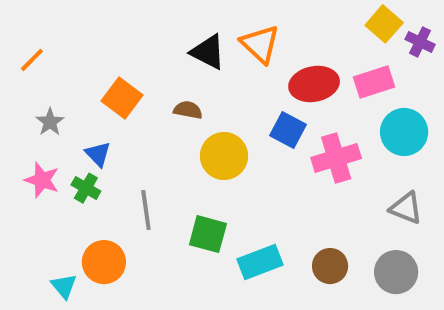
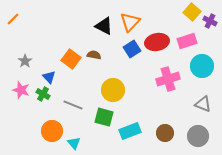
orange triangle: (260, 44) -> (130, 22), turned 30
orange line: (32, 60) -> (13, 19), moved
orange square: (122, 98) -> (71, 59), moved
blue square: (288, 130) -> (132, 49), moved, turned 30
yellow circle: (224, 156) -> (113, 90), moved
gray line: (146, 210) -> (73, 105), turned -60
cyan triangle: (64, 286) -> (74, 143), moved

